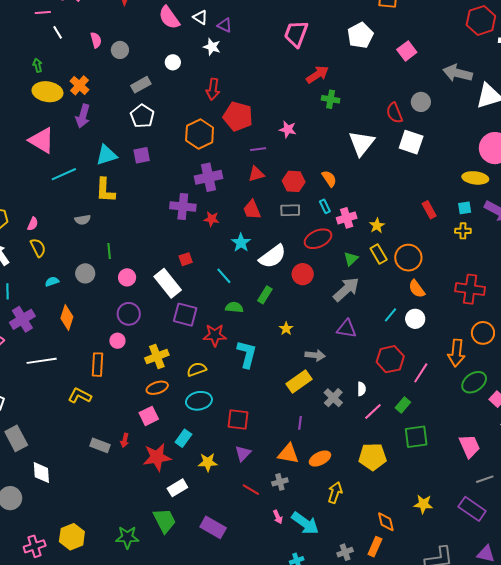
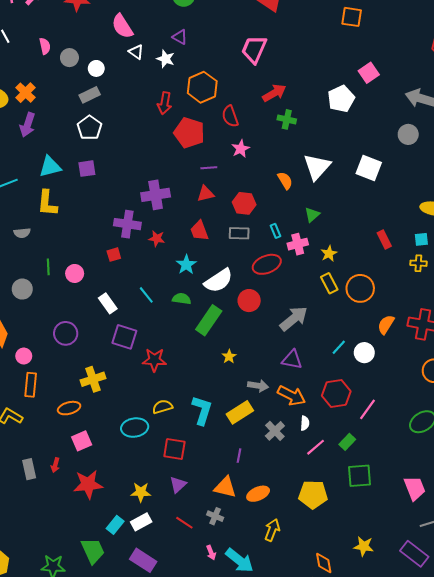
white triangle: (200, 17) -> (136, 52), moved
white pentagon: (360, 35) -> (341, 99), moved
white circle: (173, 62) -> (96, 68), moved
gray circle: (421, 102) -> (408, 134), moved
red semicircle: (394, 113) -> (230, 116), moved
pink star: (288, 129) -> (241, 149), turned 30
orange hexagon: (200, 134) -> (202, 87), moved
orange semicircle: (329, 179) -> (285, 181), moved
red square: (186, 259) -> (114, 255), moved
green triangle: (351, 259) -> (312, 215), moved
cyan line: (224, 276) -> (146, 295), moved
pink circle: (127, 277) -> (75, 273), moved
white rectangle: (168, 283) -> (108, 303), size x0.7
orange semicircle: (417, 289) -> (386, 324), moved, turned 66
green rectangle: (265, 295) -> (209, 320), size x1.6
green semicircle: (234, 307) -> (182, 299), moved
pink circle: (117, 341) -> (24, 356), moved
orange arrow: (456, 353) -> (291, 396), moved, turned -72
cyan L-shape: (247, 354) -> (202, 410), moved
yellow semicircle: (197, 369) -> (162, 407), moved
orange ellipse: (157, 388) -> (69, 408), moved
cyan rectangle: (183, 438) -> (115, 525), moved
gray rectangle: (100, 445) -> (29, 469), turned 54
gray cross: (280, 482) -> (215, 516), turned 35
white rectangle: (177, 488) -> (141, 522), moved

